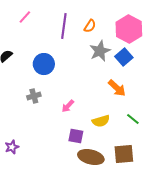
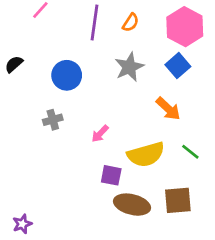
gray star: (100, 51) -> (129, 67), moved
yellow semicircle: (101, 121) -> (146, 154), size x1.5
purple star: (12, 147) -> (22, 224), moved

